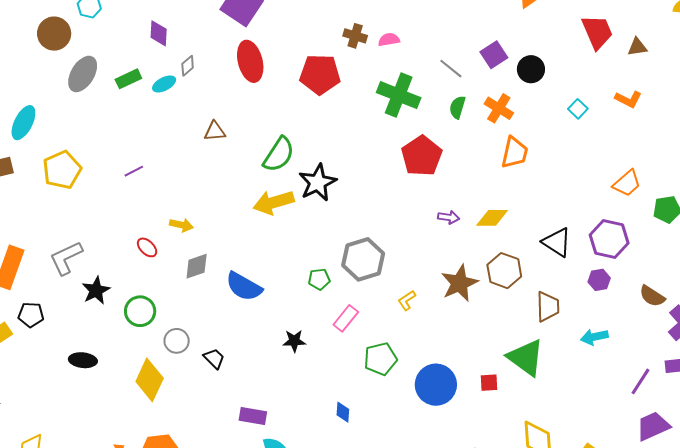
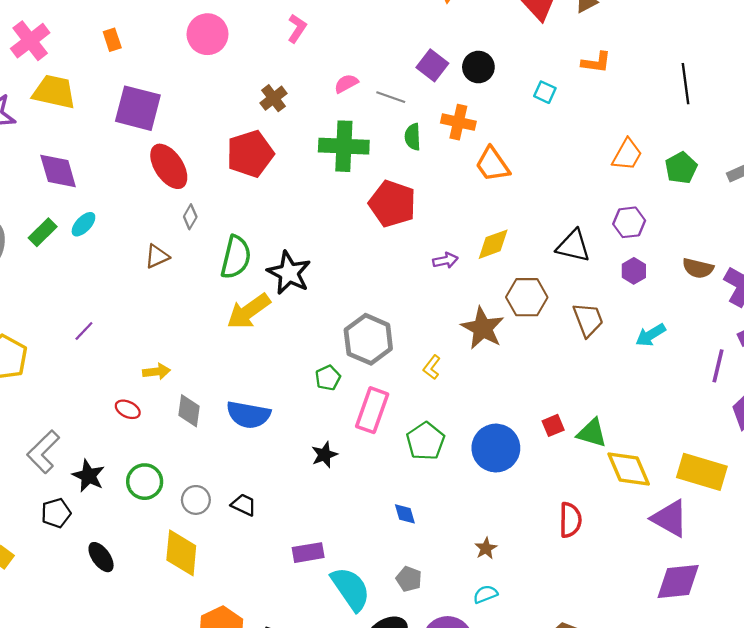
purple diamond: (159, 33) -> (58, 171), size x1.4
brown cross: (355, 36) -> (274, 98), turned -35
pink semicircle: (389, 40) -> (346, 84), moved
gray diamond: (188, 66) -> (190, 217), moved
orange trapezoid: (515, 153) -> (493, 164), turned 152
purple hexagon: (609, 239) -> (629, 222), size x0.7
gray diamond: (197, 266) -> (189, 411), turned -44
black pentagon: (31, 315) -> (56, 513), moved
pink rectangle: (346, 318) -> (372, 410), size x1.4
green triangle: (526, 358) -> (592, 433), moved, size x0.7
black ellipse: (83, 360) -> (101, 557), turned 68

